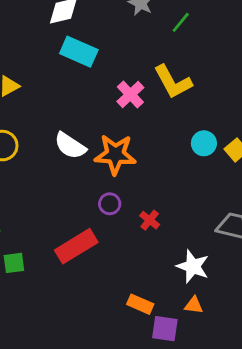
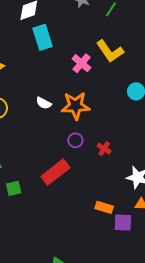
cyan rectangle: (79, 52) -> (43, 37), turned 55
white semicircle: (70, 146) -> (44, 103), size x0.7

